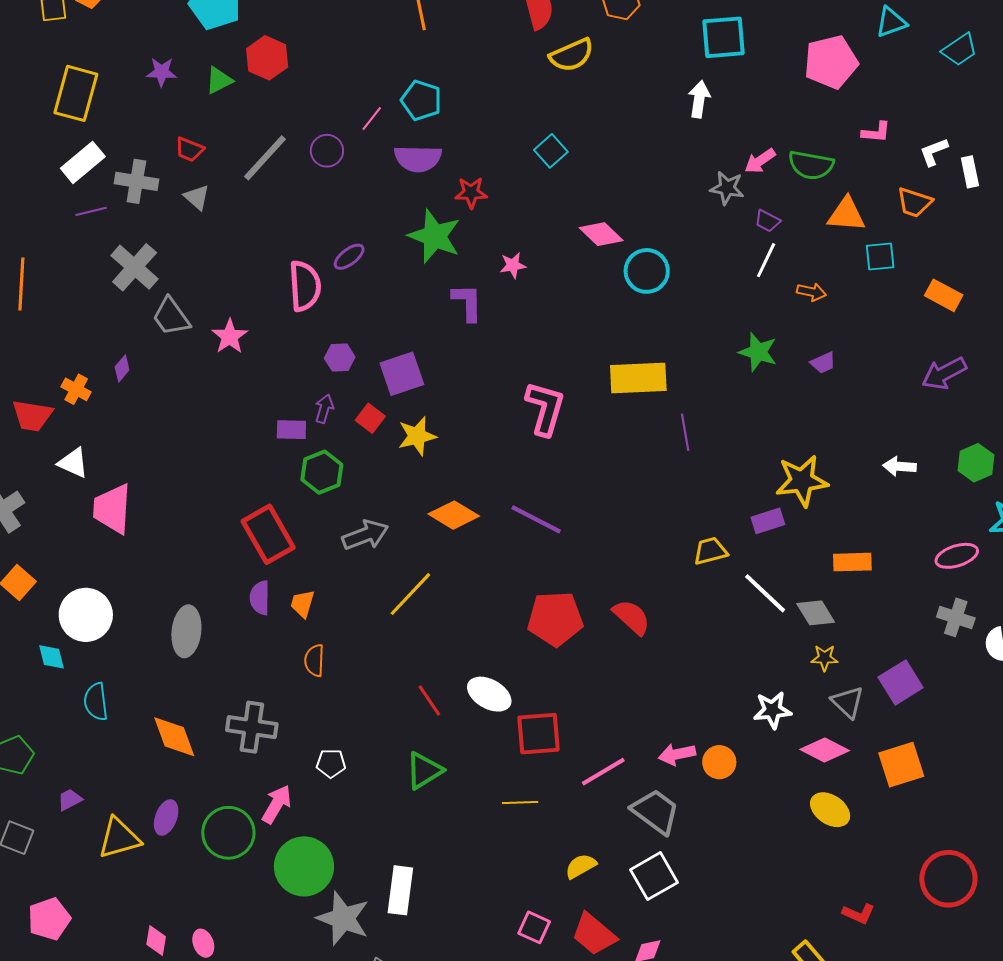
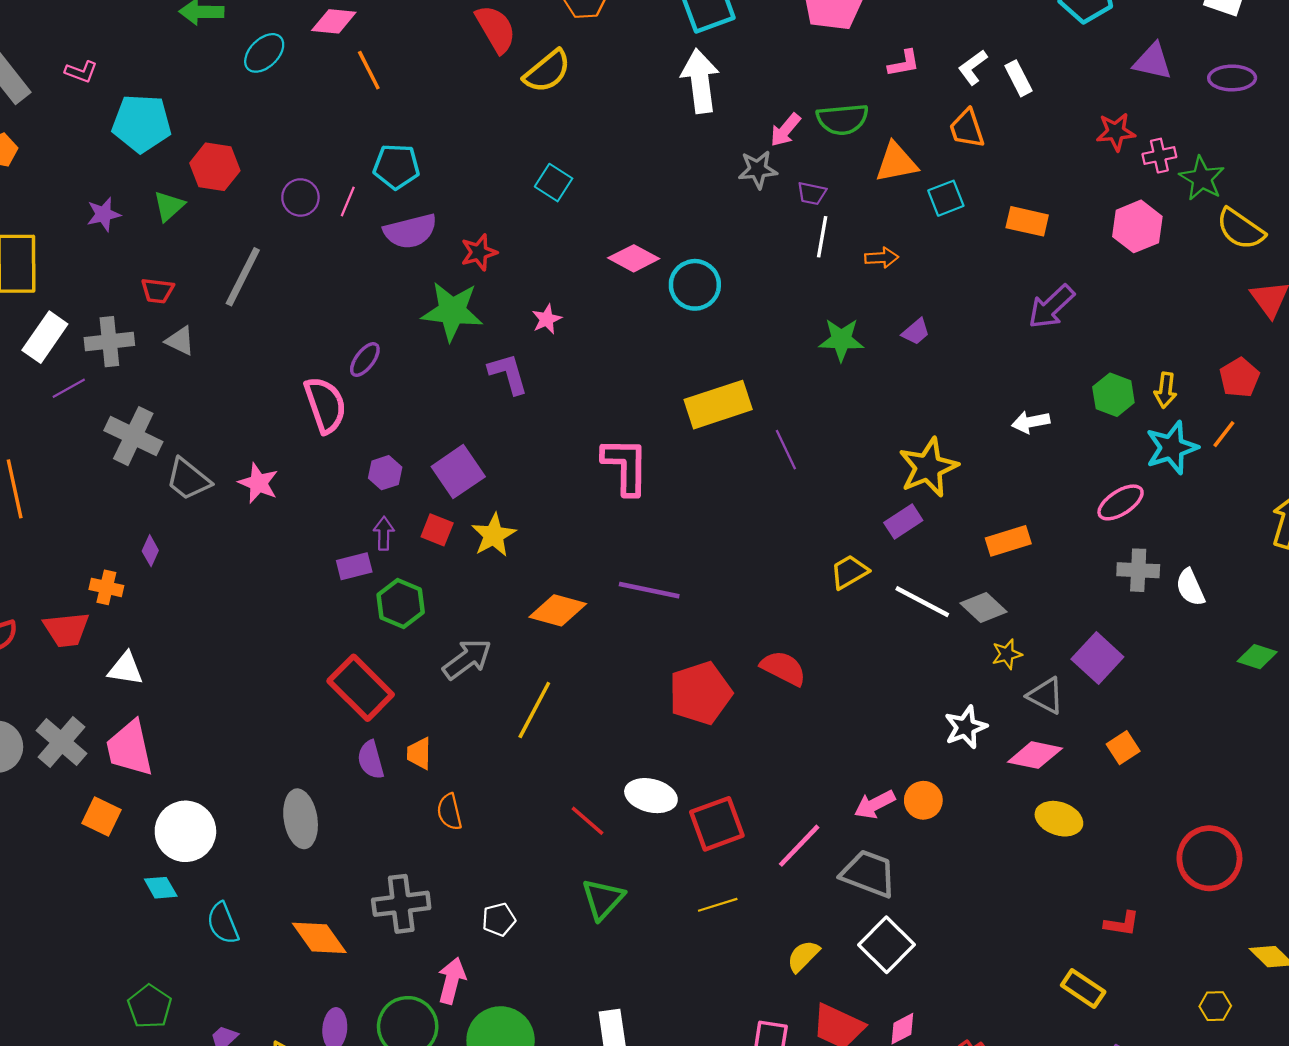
white arrow: (699, 99) -> (700, 81), size x1.5
purple circle: (327, 151) -> (300, 197), moved
orange trapezoid: (914, 202) -> (967, 129), turned 69
pink trapezoid: (112, 509) -> (130, 748), moved
orange square: (901, 765) -> (1123, 748), size x0.6

